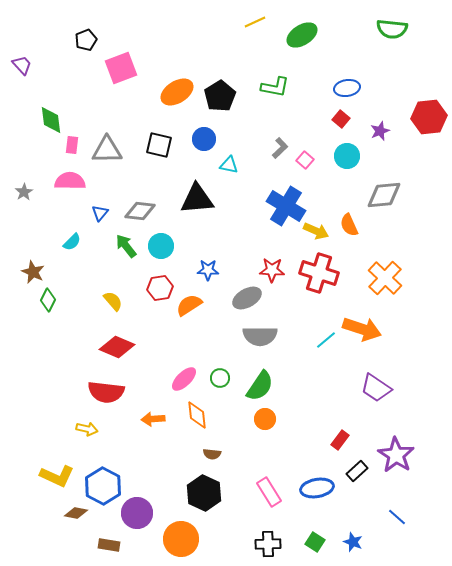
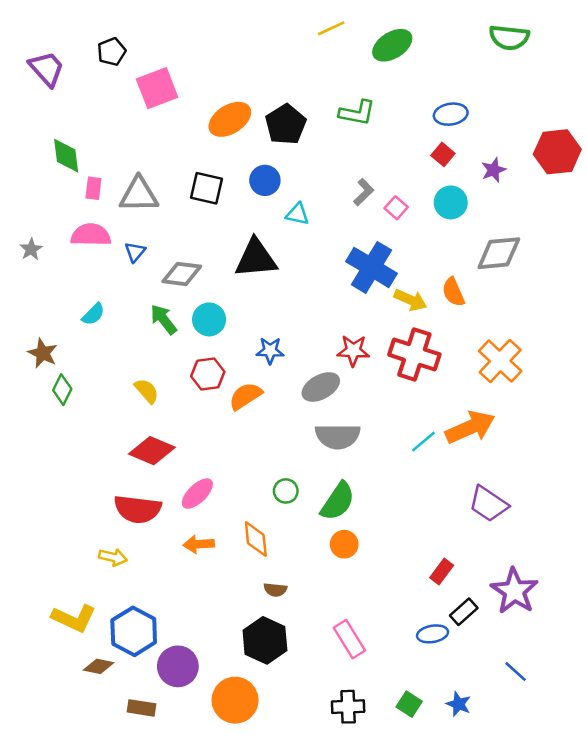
purple trapezoid: (22, 65) -> (47, 69), moved, size x1.4
blue triangle: (100, 213) -> (135, 252), moved
orange arrow: (362, 329) -> (470, 427), turned -42
pink ellipse: (184, 379) -> (197, 494), moved
blue ellipse: (317, 488) -> (433, 634), moved, size x0.7

